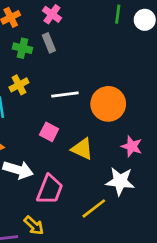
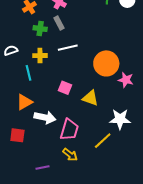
yellow cross: (19, 85) -> (40, 56), turned 32
white line: (65, 94) -> (68, 48), moved
pink star: (132, 146) -> (126, 80), moved
yellow arrow: (34, 225) -> (70, 155), moved

